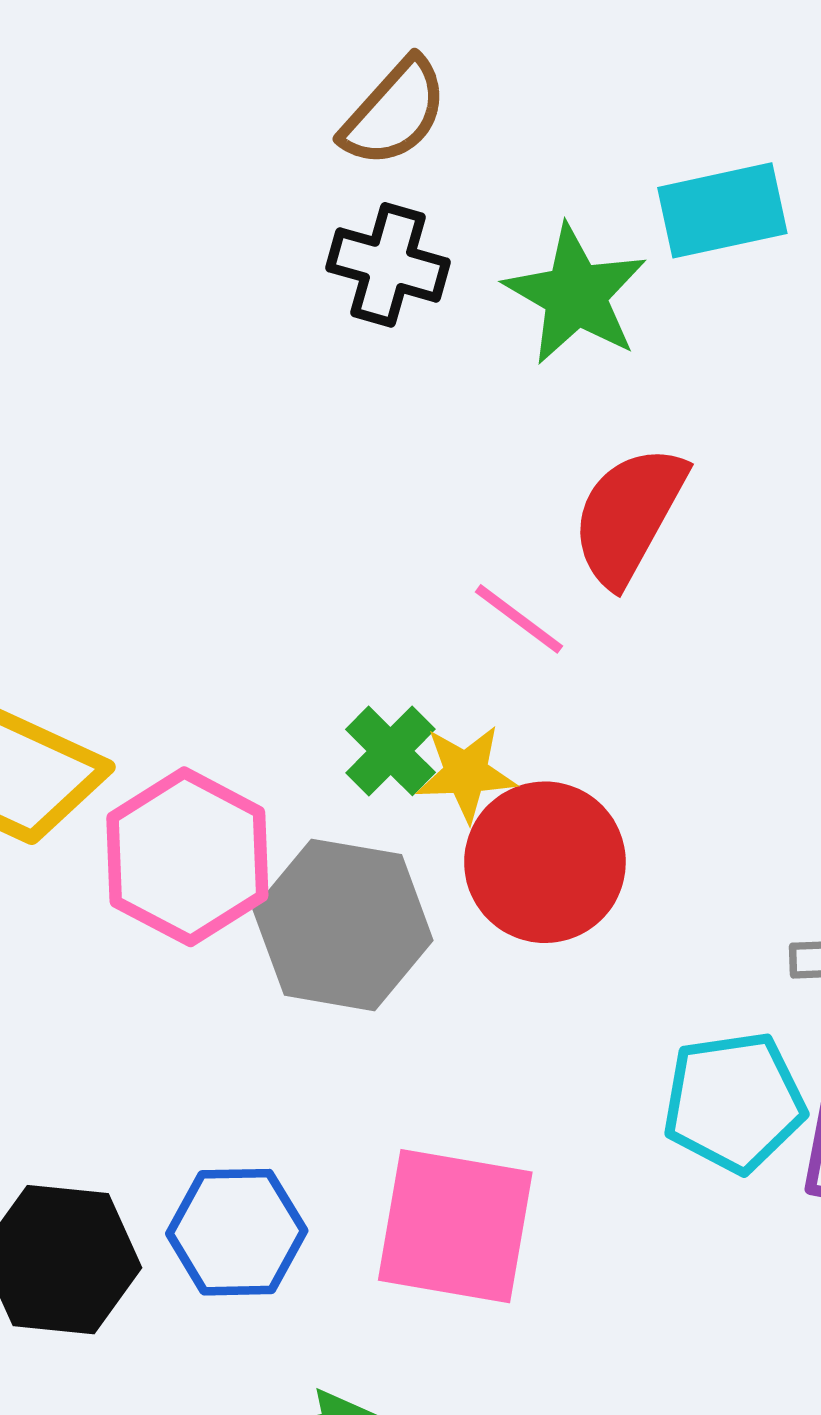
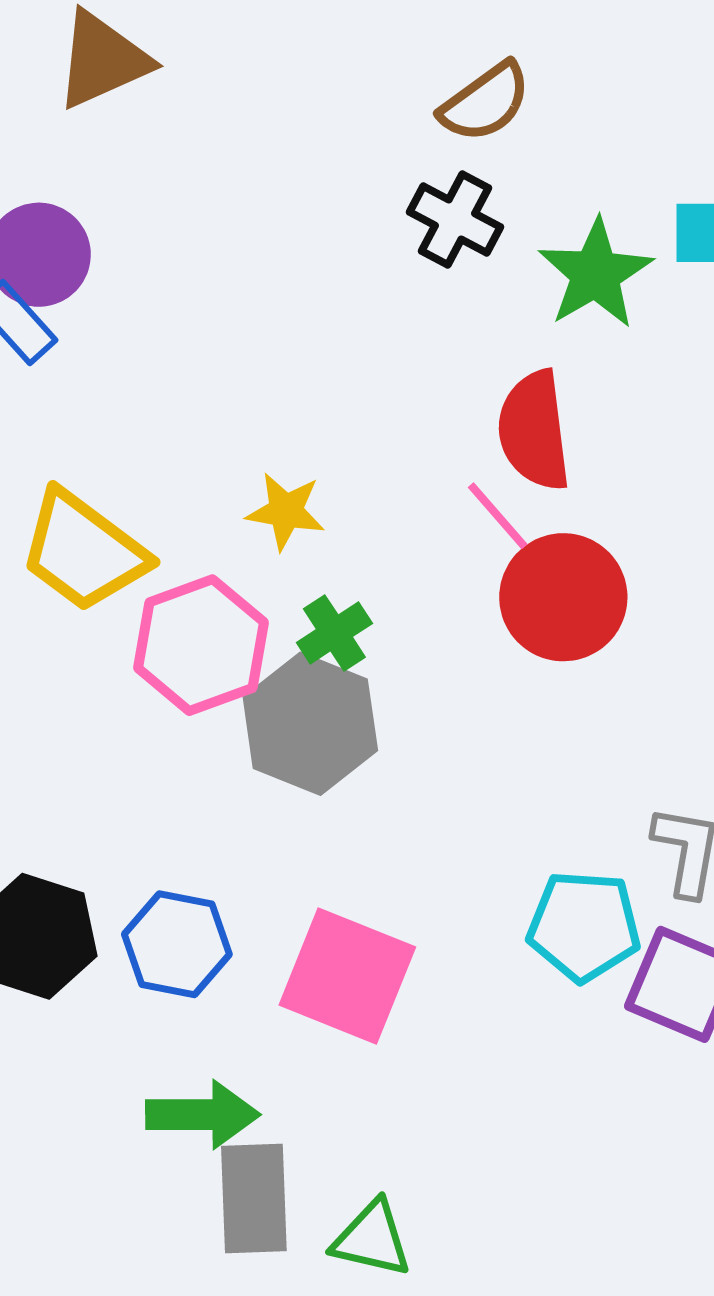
red semicircle: (629, 515) -> (534, 431), moved, turned -48
green cross: (390, 751) -> (334, 633), moved
yellow star: (466, 773) -> (286, 511), moved
red circle: (545, 862) -> (563, 597), moved

